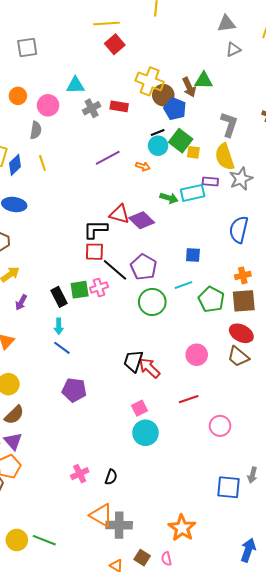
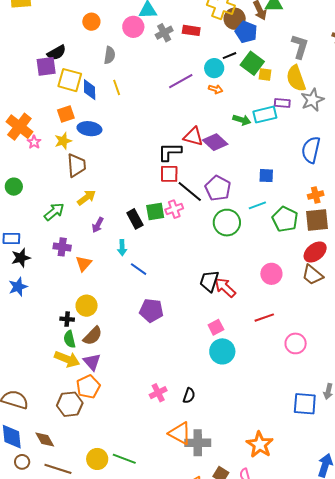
pink circle: (48, 105) -> (133, 27), moved
cyan circle: (158, 146) -> (214, 68), moved
blue diamond: (15, 165) -> (90, 90), turned -45
cyan arrow: (59, 326) -> (122, 248), moved
red ellipse: (241, 333) -> (315, 252), turned -65

